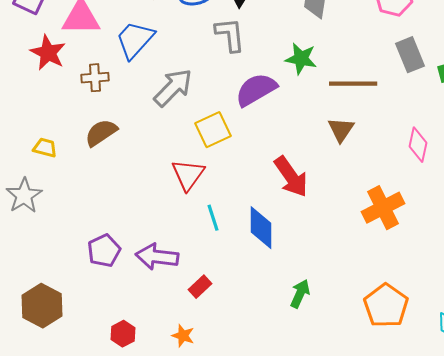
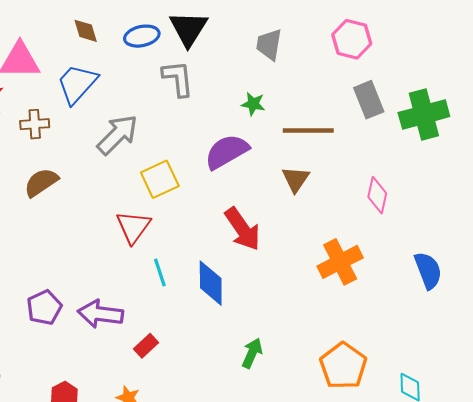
green star: (301, 59) -> (253, 104), size x0.7
purple semicircle: (256, 90) -> (227, 152), moved

